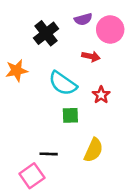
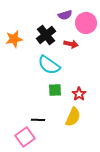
black cross: (46, 33) -> (46, 35), moved
orange star: (17, 71) -> (14, 39), moved
red star: (101, 95) -> (79, 94), moved

